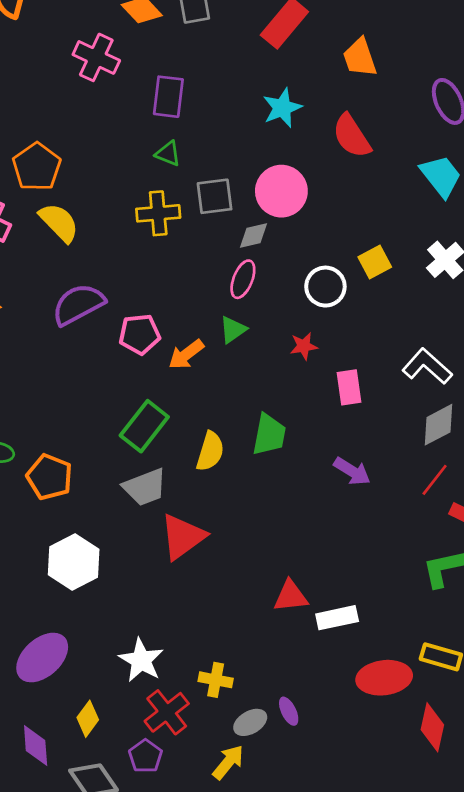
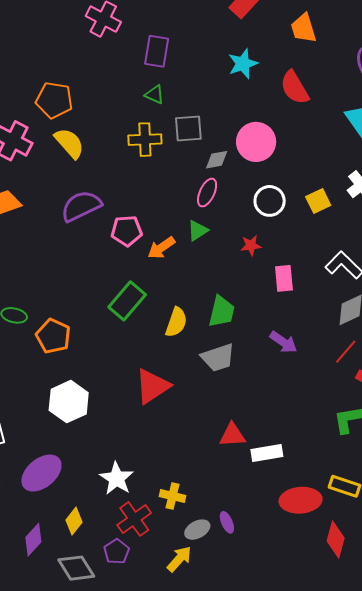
orange pentagon: (37, 167) -> (54, 100), turned -30
pink circle: (281, 191) -> (256, 142), moved
yellow square: (375, 262) -> (318, 201), moved
gray trapezoid: (145, 487) -> (218, 358), moved
purple diamond: (36, 745) -> (33, 540), turned 44

